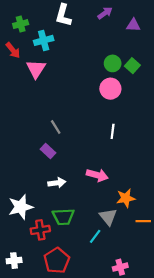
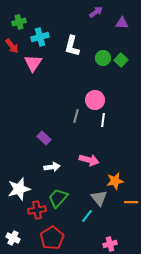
white L-shape: (63, 15) -> (72, 46), moved
pink circle: (110, 89) -> (95, 100), moved
gray line: (56, 127) -> (76, 116), moved, turned 48
green trapezoid: (63, 217) -> (58, 198), turned 135
white cross: (14, 261) -> (13, 238), turned 32

